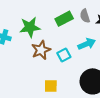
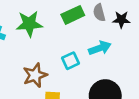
brown star: (41, 50) -> (35, 75), moved

